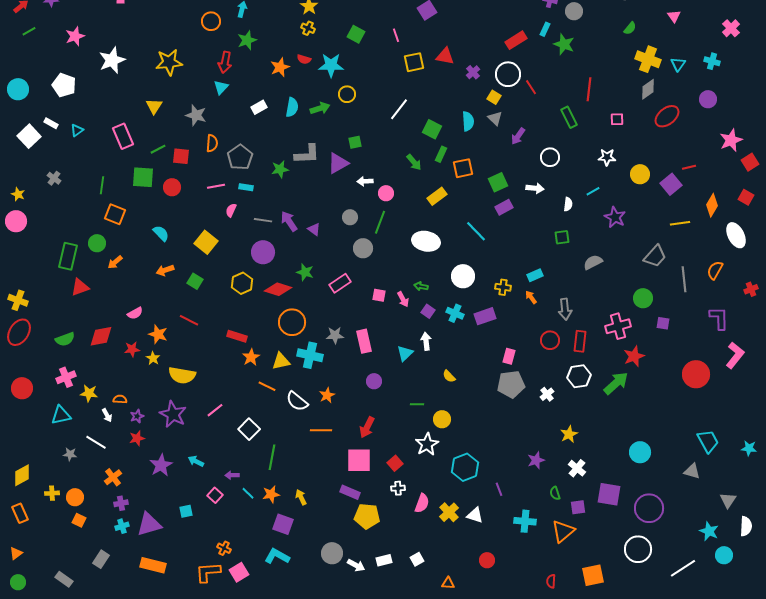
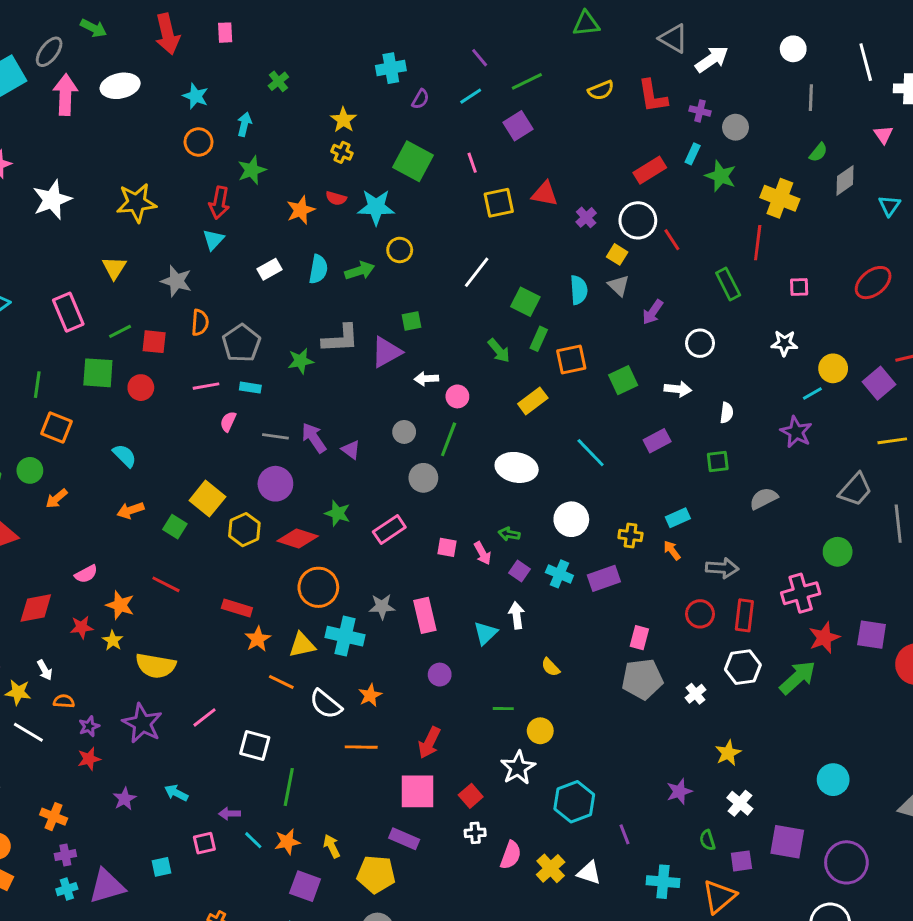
green square: (356, 34) -> (413, 161), size x1.5
yellow cross: (648, 59) -> (780, 198), moved
gray diamond: (648, 89) -> (845, 180), moved
cyan line: (593, 191) -> (812, 393), moved
purple rectangle: (504, 207) -> (657, 441), moved
yellow square: (206, 242) -> (207, 499), moved
gray arrow: (565, 309) -> (722, 568), turned -80
purple square: (663, 323) -> (872, 635), moved, size x1.5
white arrow: (107, 415) -> (45, 670), moved
white square: (249, 429) -> (255, 746), turned -30
white line: (96, 442) -> (28, 732), moved
purple star: (161, 465) -> (125, 799), size x0.7
orange cross: (113, 477) -> (54, 817), turned -30
pink square: (215, 495) -> (204, 843), turned 35
yellow pentagon: (367, 516) -> (376, 874), moved

